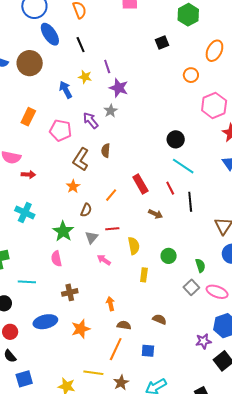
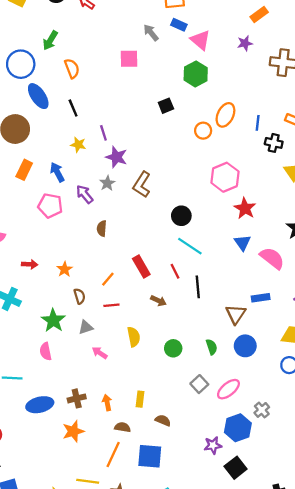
orange circle: (191, 75) -> (203, 131), moved
blue arrow: (66, 90) -> (57, 172), moved
orange rectangle: (28, 117) -> (24, 170), moved
brown L-shape: (81, 159) -> (142, 185), moved
red arrow: (28, 175) -> (30, 264), moved
brown semicircle: (86, 210) -> (80, 296), turned -40
red line: (112, 229) -> (111, 305), moved
gray triangle: (92, 237) -> (86, 327), turned 32
green semicircle: (200, 266) -> (212, 347), moved
yellow rectangle: (144, 275) -> (140, 399), moved
brown cross: (70, 292) -> (77, 398), moved
pink ellipse: (217, 292) -> (228, 389), turned -60
blue ellipse: (45, 322) -> (40, 405), moved
blue square: (148, 351) -> (150, 456), size x1.6

